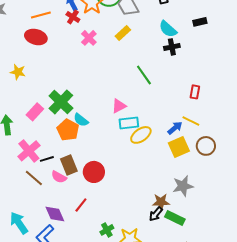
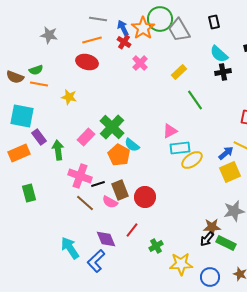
yellow rectangle: (123, 33) -> (179, 72), moved
pink cross: (29, 151) -> (80, 176), turned -30
green cross: (107, 230) -> (156, 246), moved

